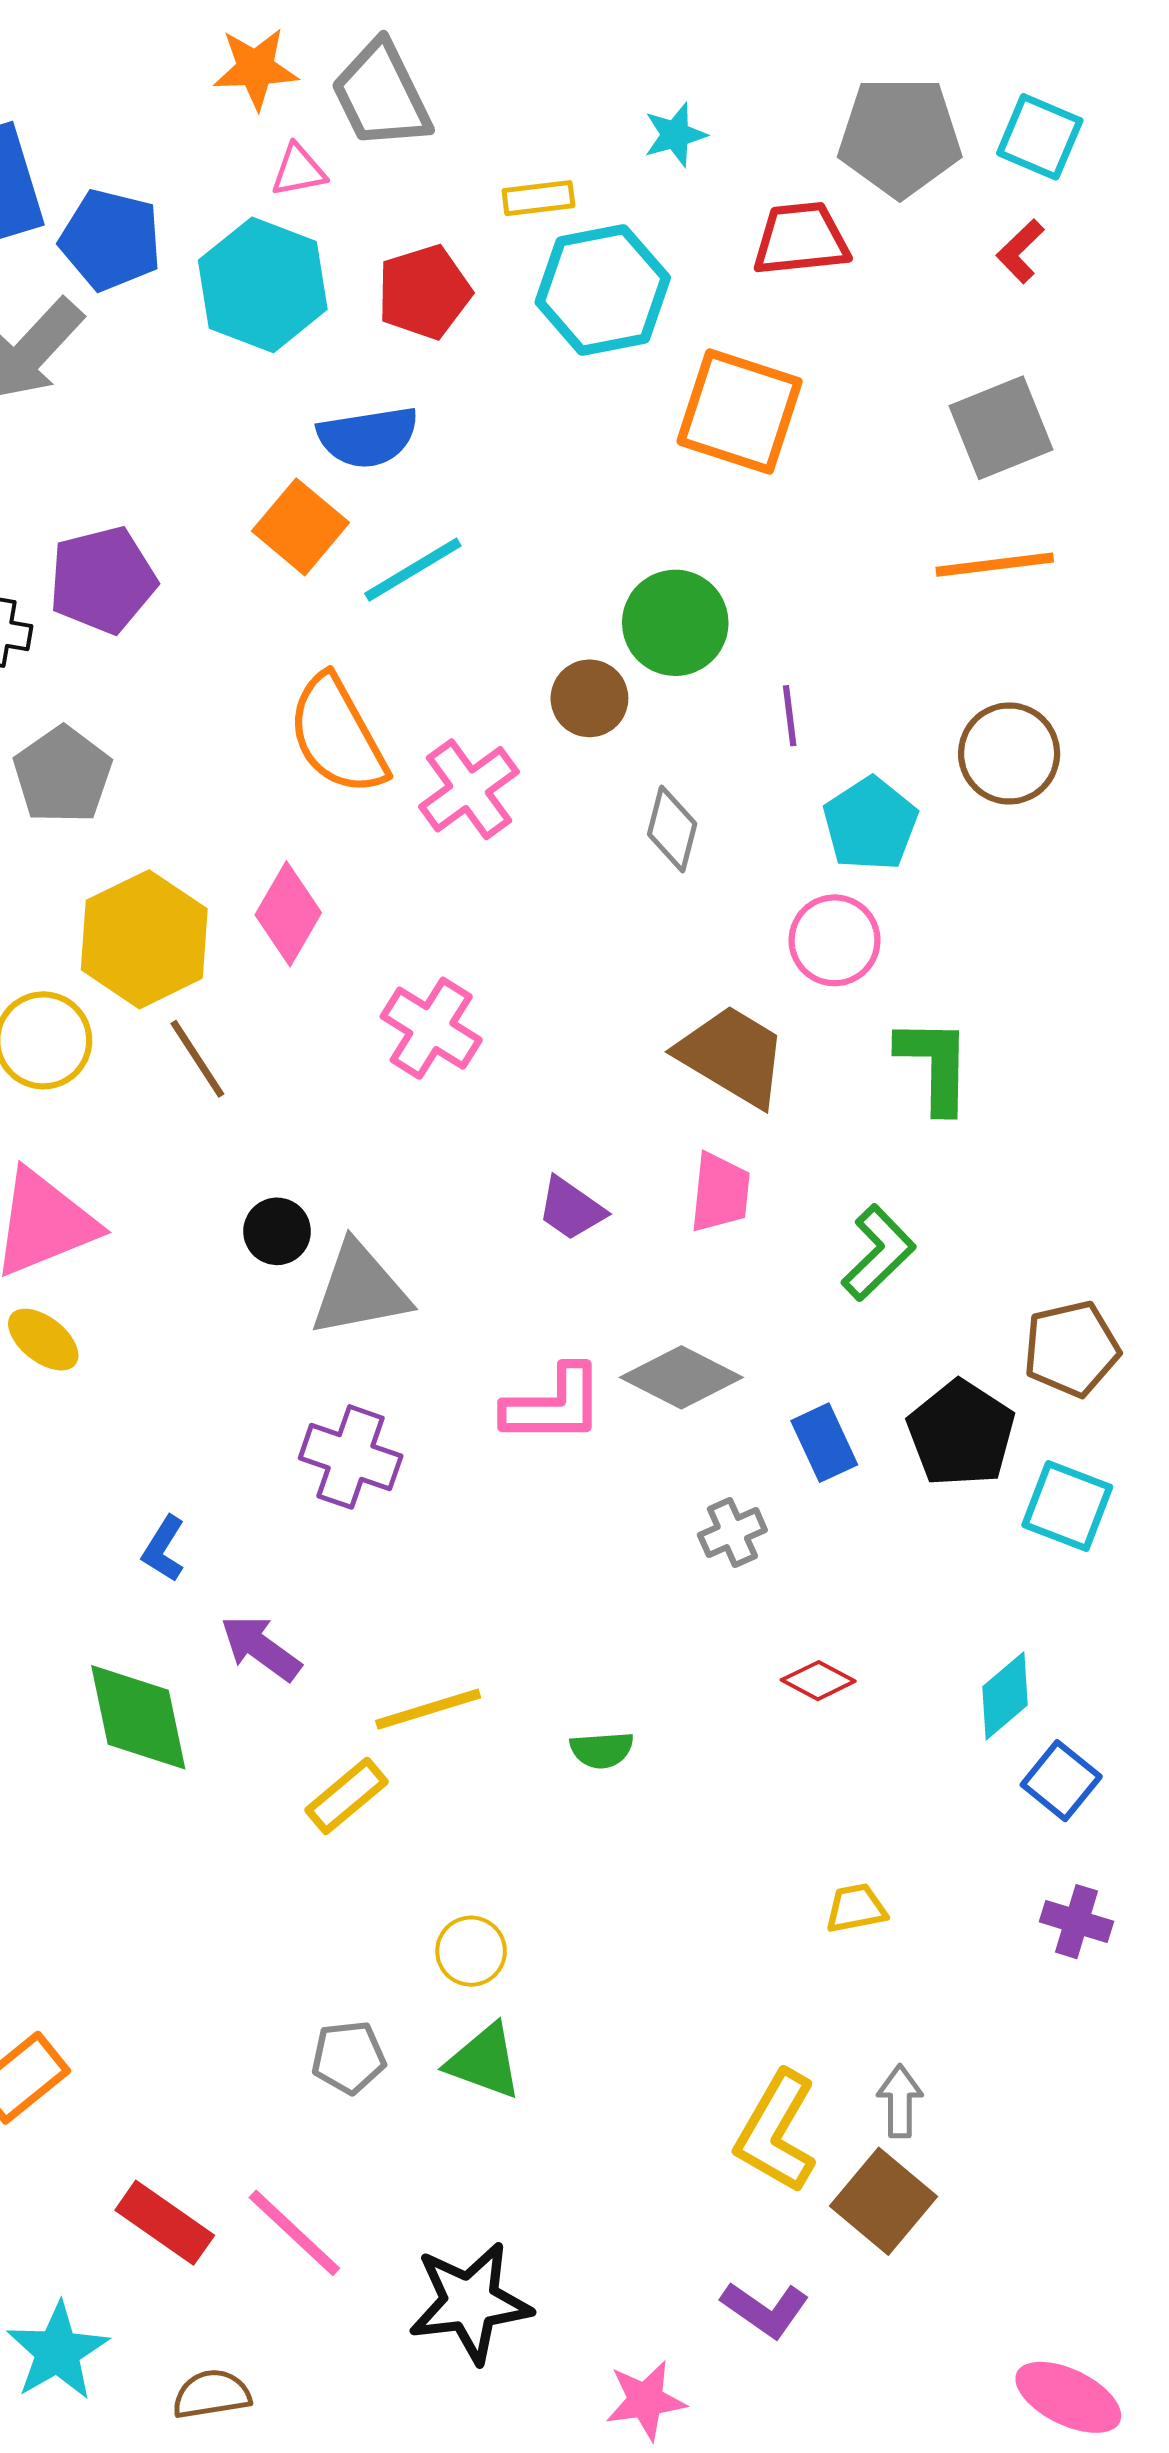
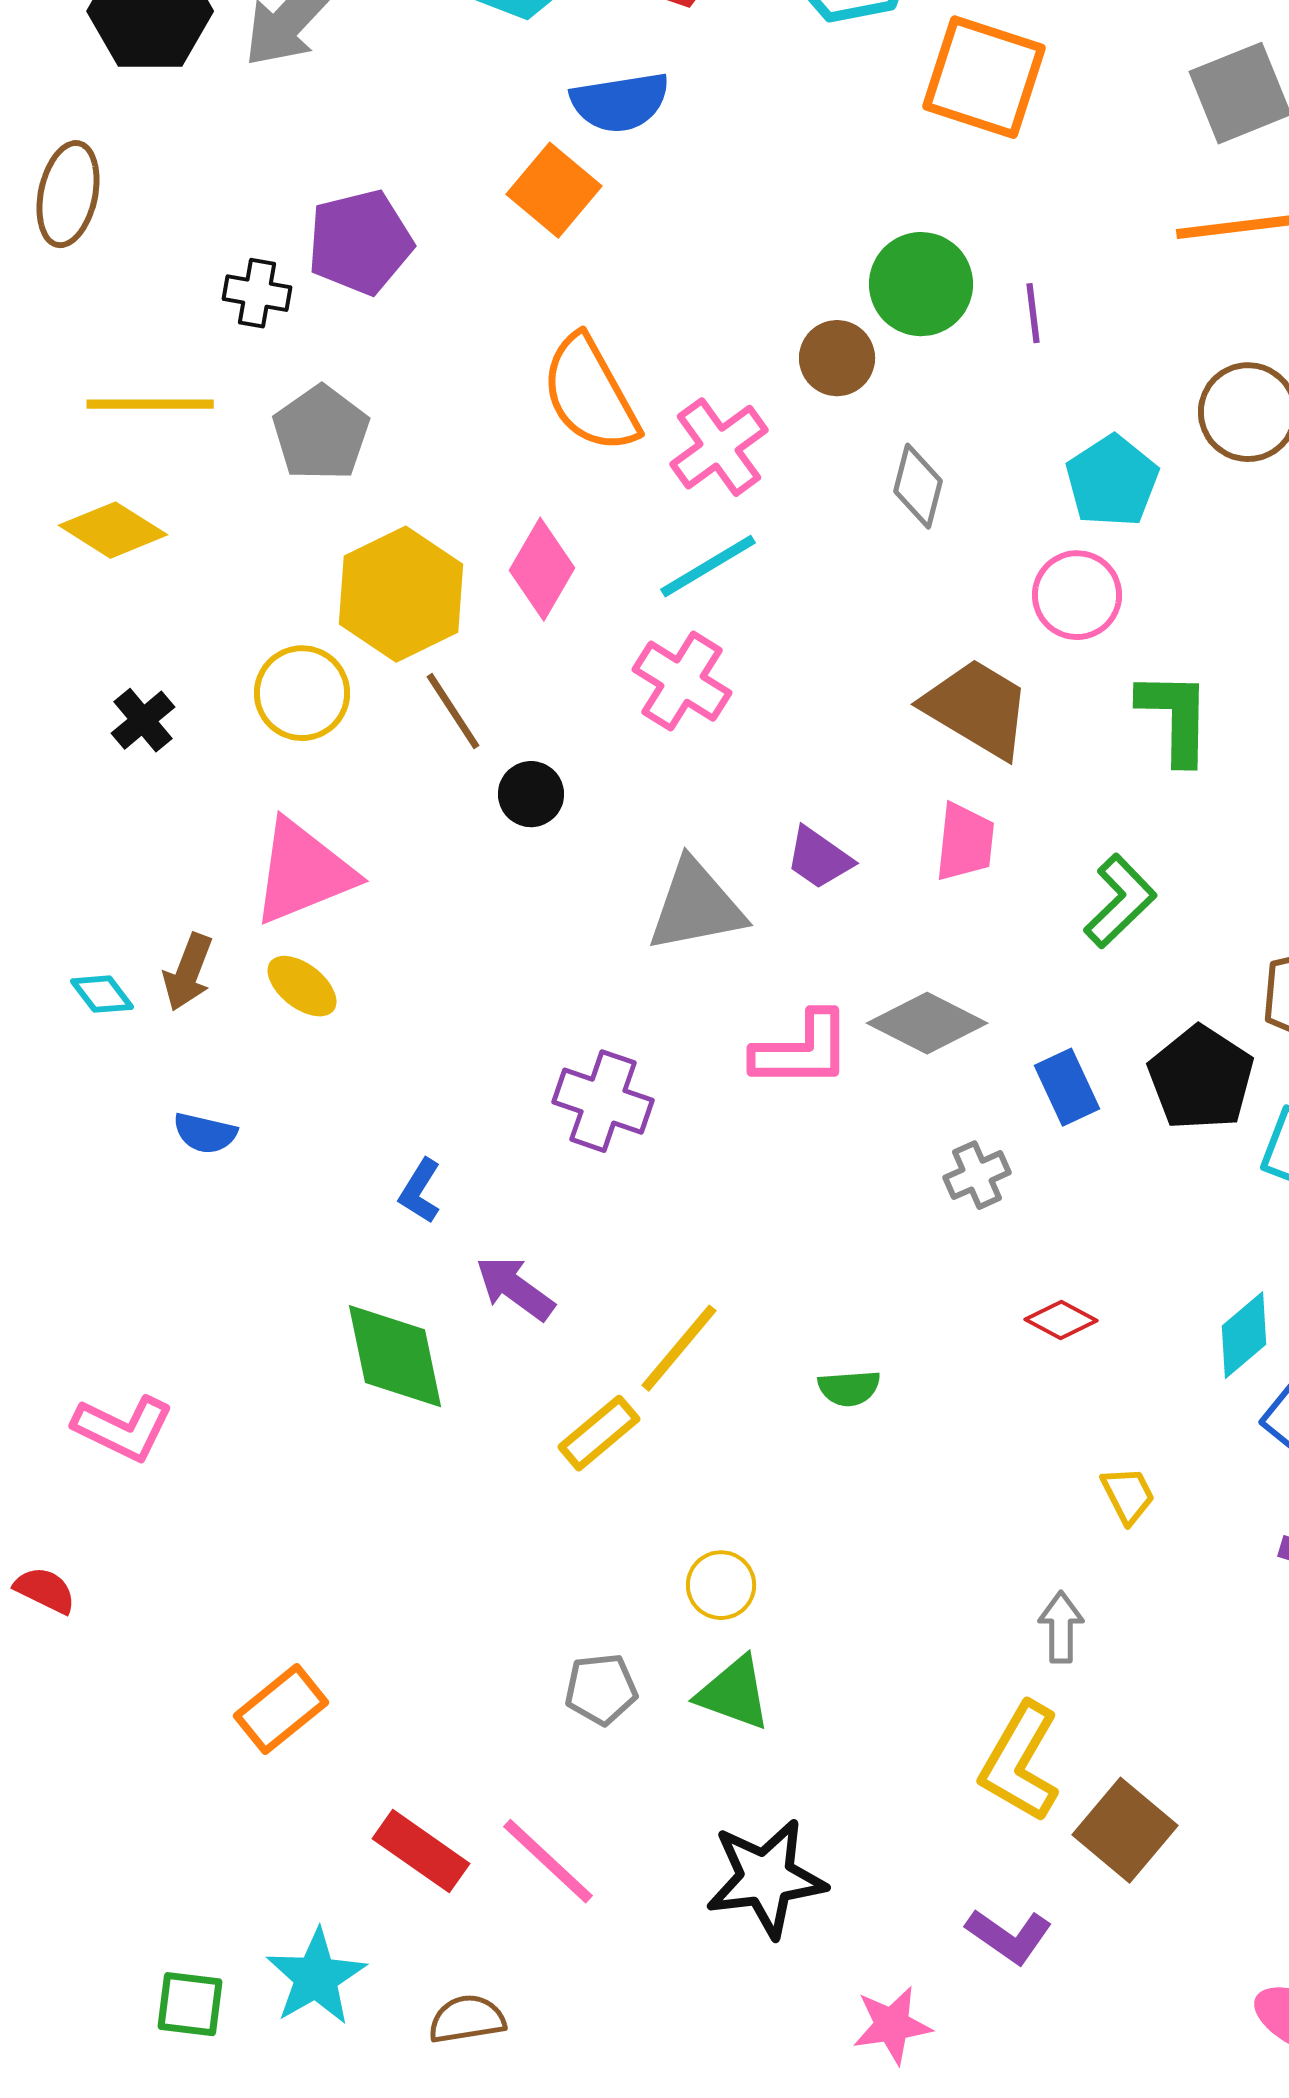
cyan line: (413, 570) -> (708, 566), moved
purple line: (790, 716) -> (1033, 313), moved
black circle: (277, 1231) -> (531, 794), moved
gray triangle: (360, 1290) -> (696, 906), moved
yellow line: (428, 1709) -> (679, 1348), turned -33
yellow trapezoid: (856, 1908) -> (1128, 1495), moved, turned 74
gray arrow: (900, 2101) -> (1061, 1627), moved
black star: (470, 2302) -> (766, 1878), moved

